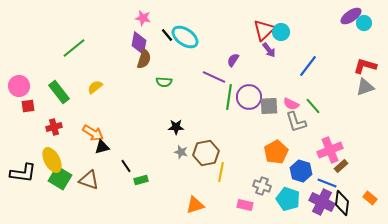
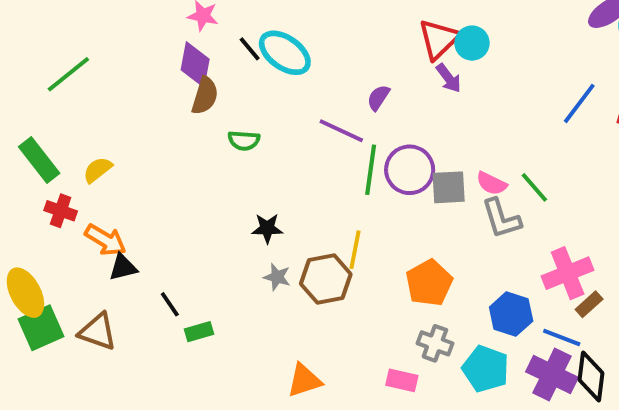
blue line: (308, 66) -> (579, 103), moved
yellow semicircle: (95, 87) -> (98, 170), moved
red cross: (54, 127) -> (61, 211), moved, turned 35
orange pentagon: (276, 152) -> (429, 283), moved
yellow line: (221, 172) -> (355, 250), moved
green square: (60, 178) -> (41, 328), turned 35

